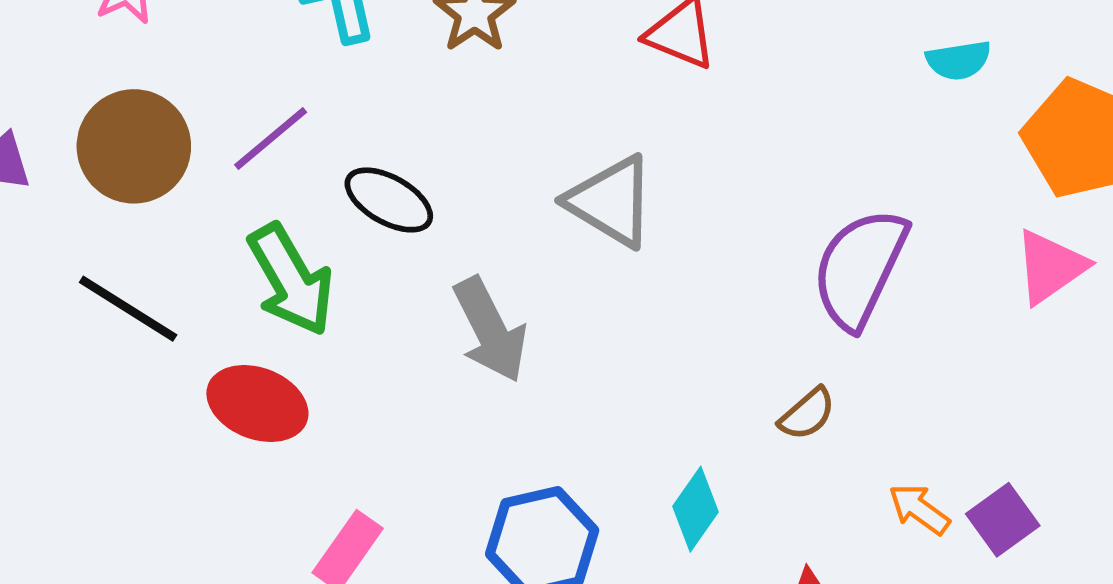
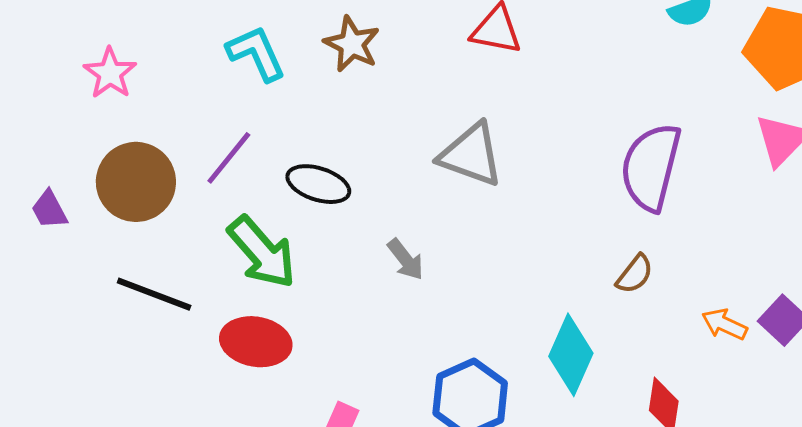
gray arrow: (490, 330) -> (406, 259), size x0.6
cyan diamond: (695, 509) -> (571, 355), size x1.4

